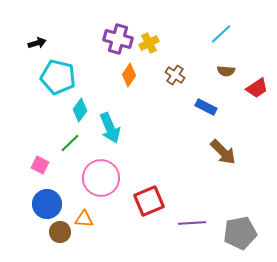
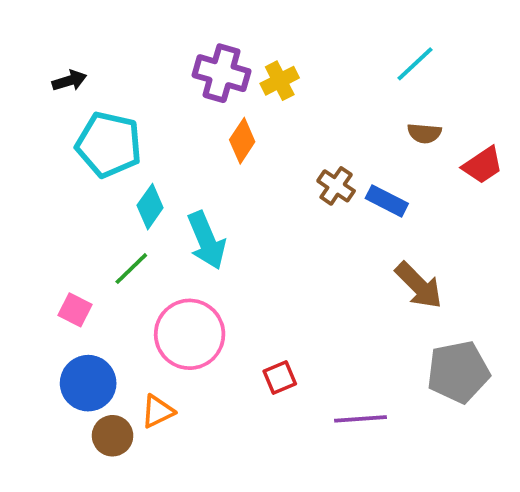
brown cross: (175, 75) -> (336, 186), moved
red square: (149, 201) -> (280, 378), size x0.6
orange triangle: (84, 219) -> (158, 411), turned -30
gray pentagon: (240, 233) -> (458, 372), moved

